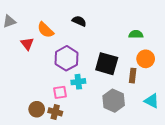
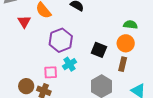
orange circle: (146, 59) -> (126, 43), moved
black square: (107, 64) -> (99, 50), size x0.7
cyan cross: (78, 82) -> (69, 64), turned -32

